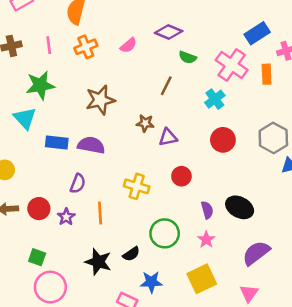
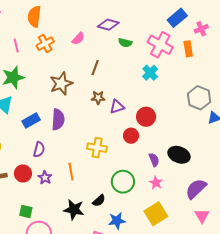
brown line: (166, 86) -> (95, 68), moved
red circle: (223, 140) -> (146, 117), moved
blue rectangle: (57, 142) -> (31, 121), turned -30
purple semicircle: (91, 145) -> (58, 120), turned 90
purple semicircle: (78, 183) -> (39, 150), moved
pink triangle: (249, 293) -> (202, 216), moved

